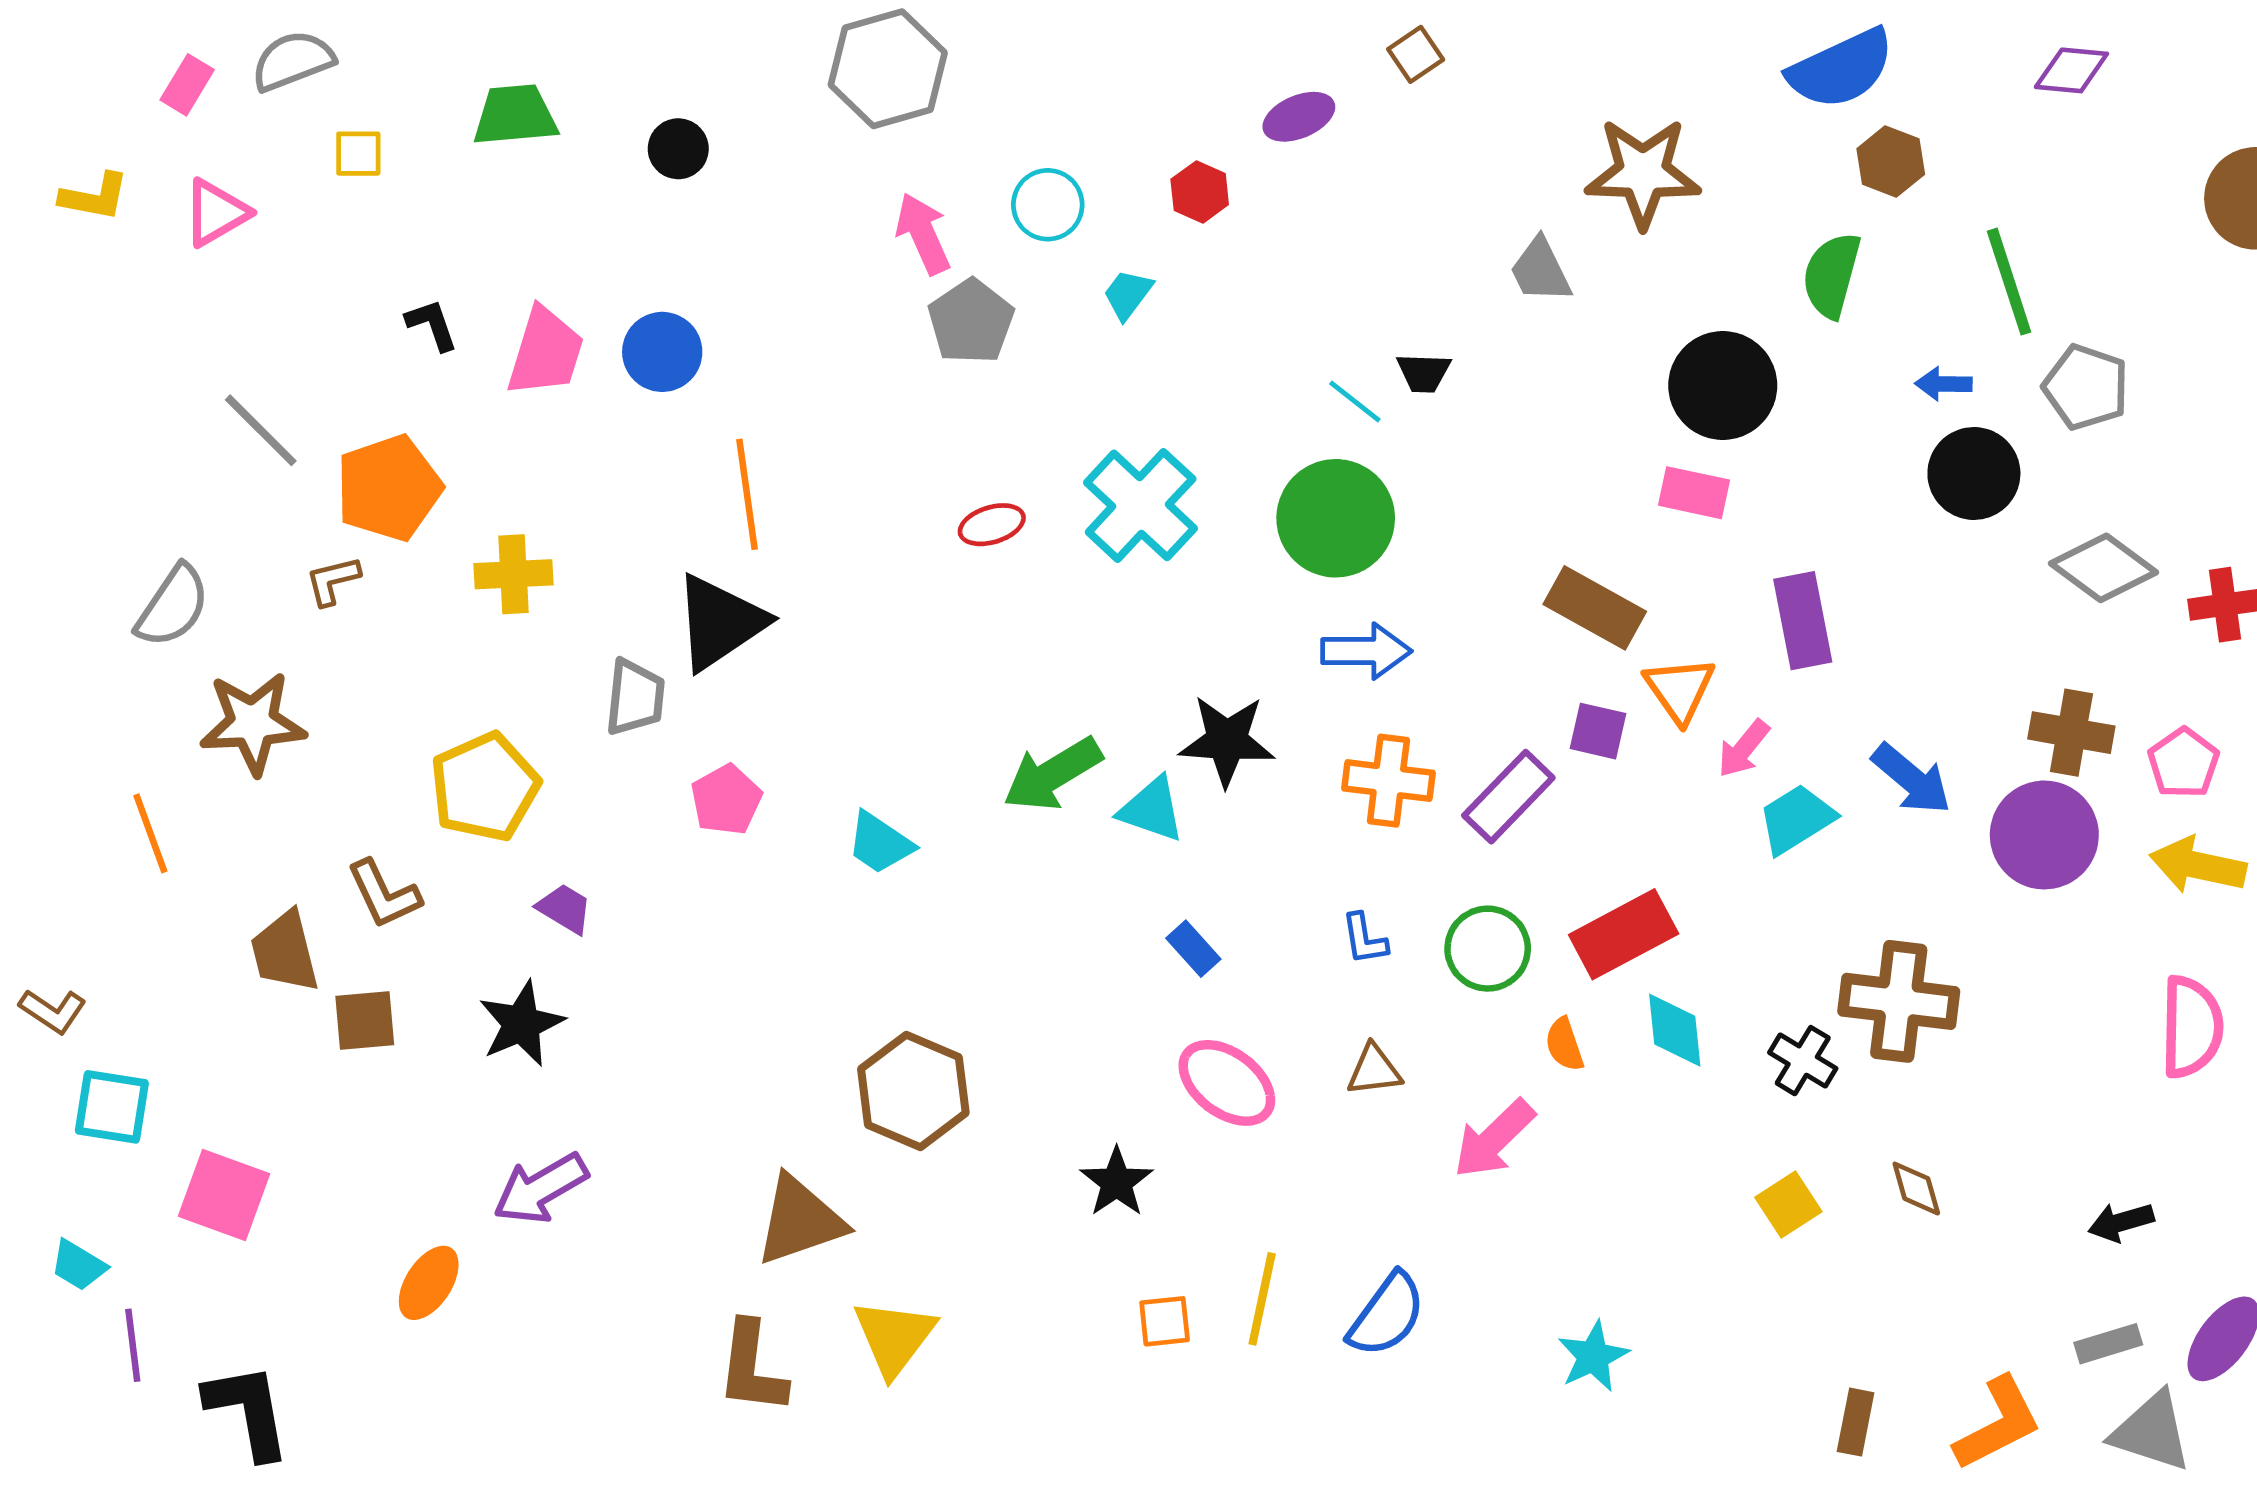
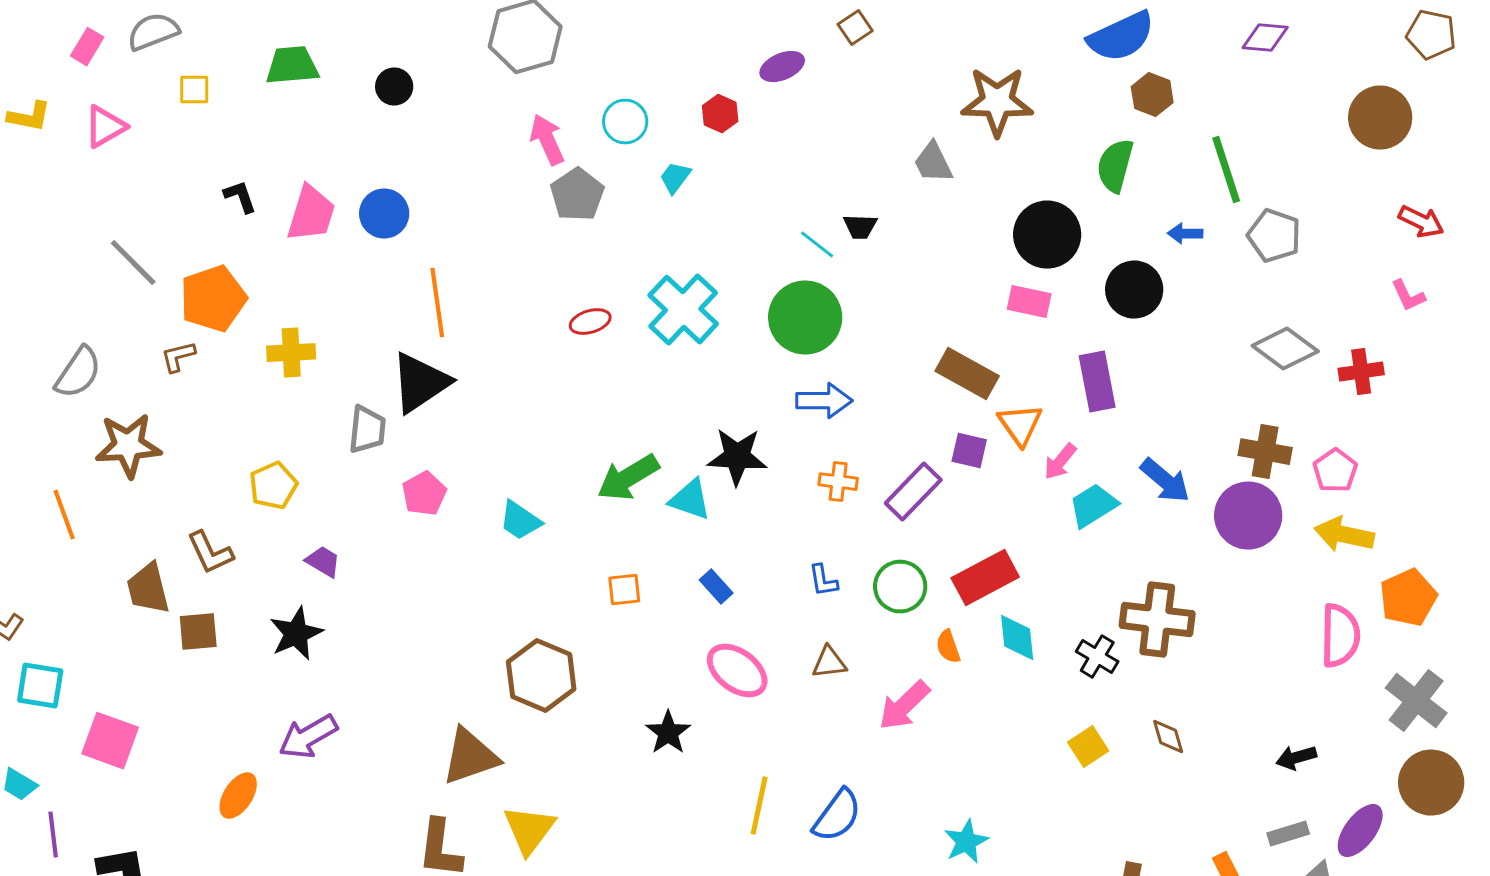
black circle: (1974, 473) -> (1134, 290), moved
orange cross: (1388, 781) -> (838, 482), size x0.7
yellow pentagon: (485, 787) -> (273, 486), size x0.7
orange square: (1165, 1321) -> (624, 590), moved

